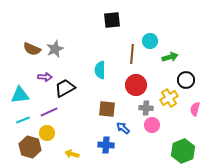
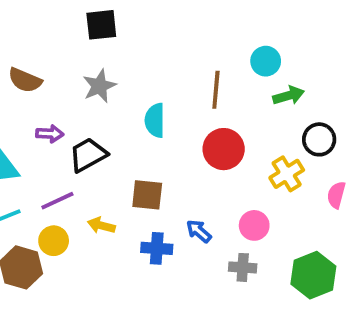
black square: (112, 20) -> (101, 25), moved
cyan circle: (150, 41) -> (266, 61), moved
gray star: (55, 49) -> (99, 86), moved
gray cross: (146, 108) -> (243, 267), moved
brown square: (107, 109) -> (147, 195), moved
blue cross: (106, 145) -> (157, 248), moved
yellow arrow: (72, 154) -> (101, 225), moved

